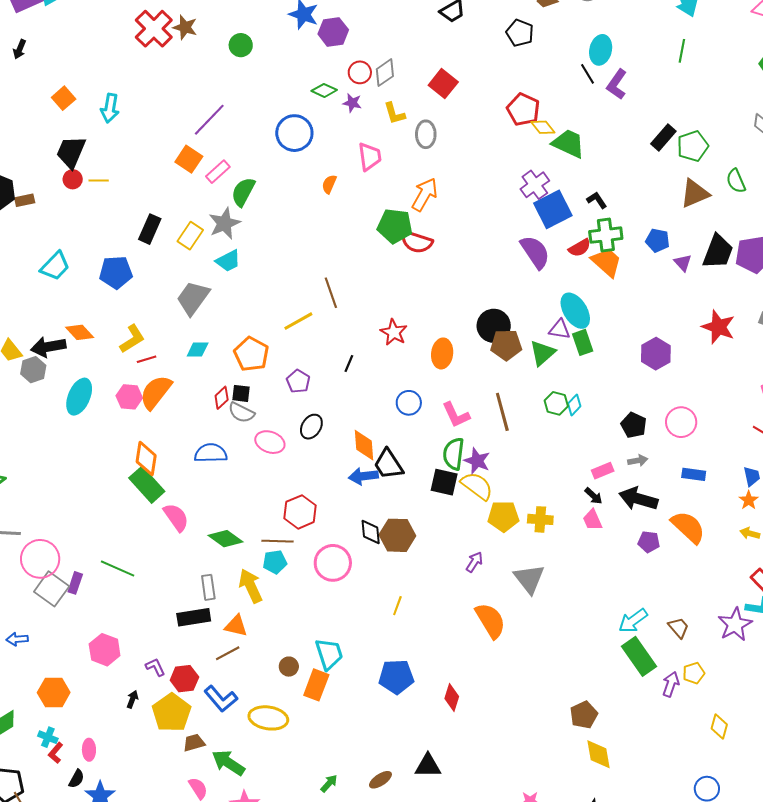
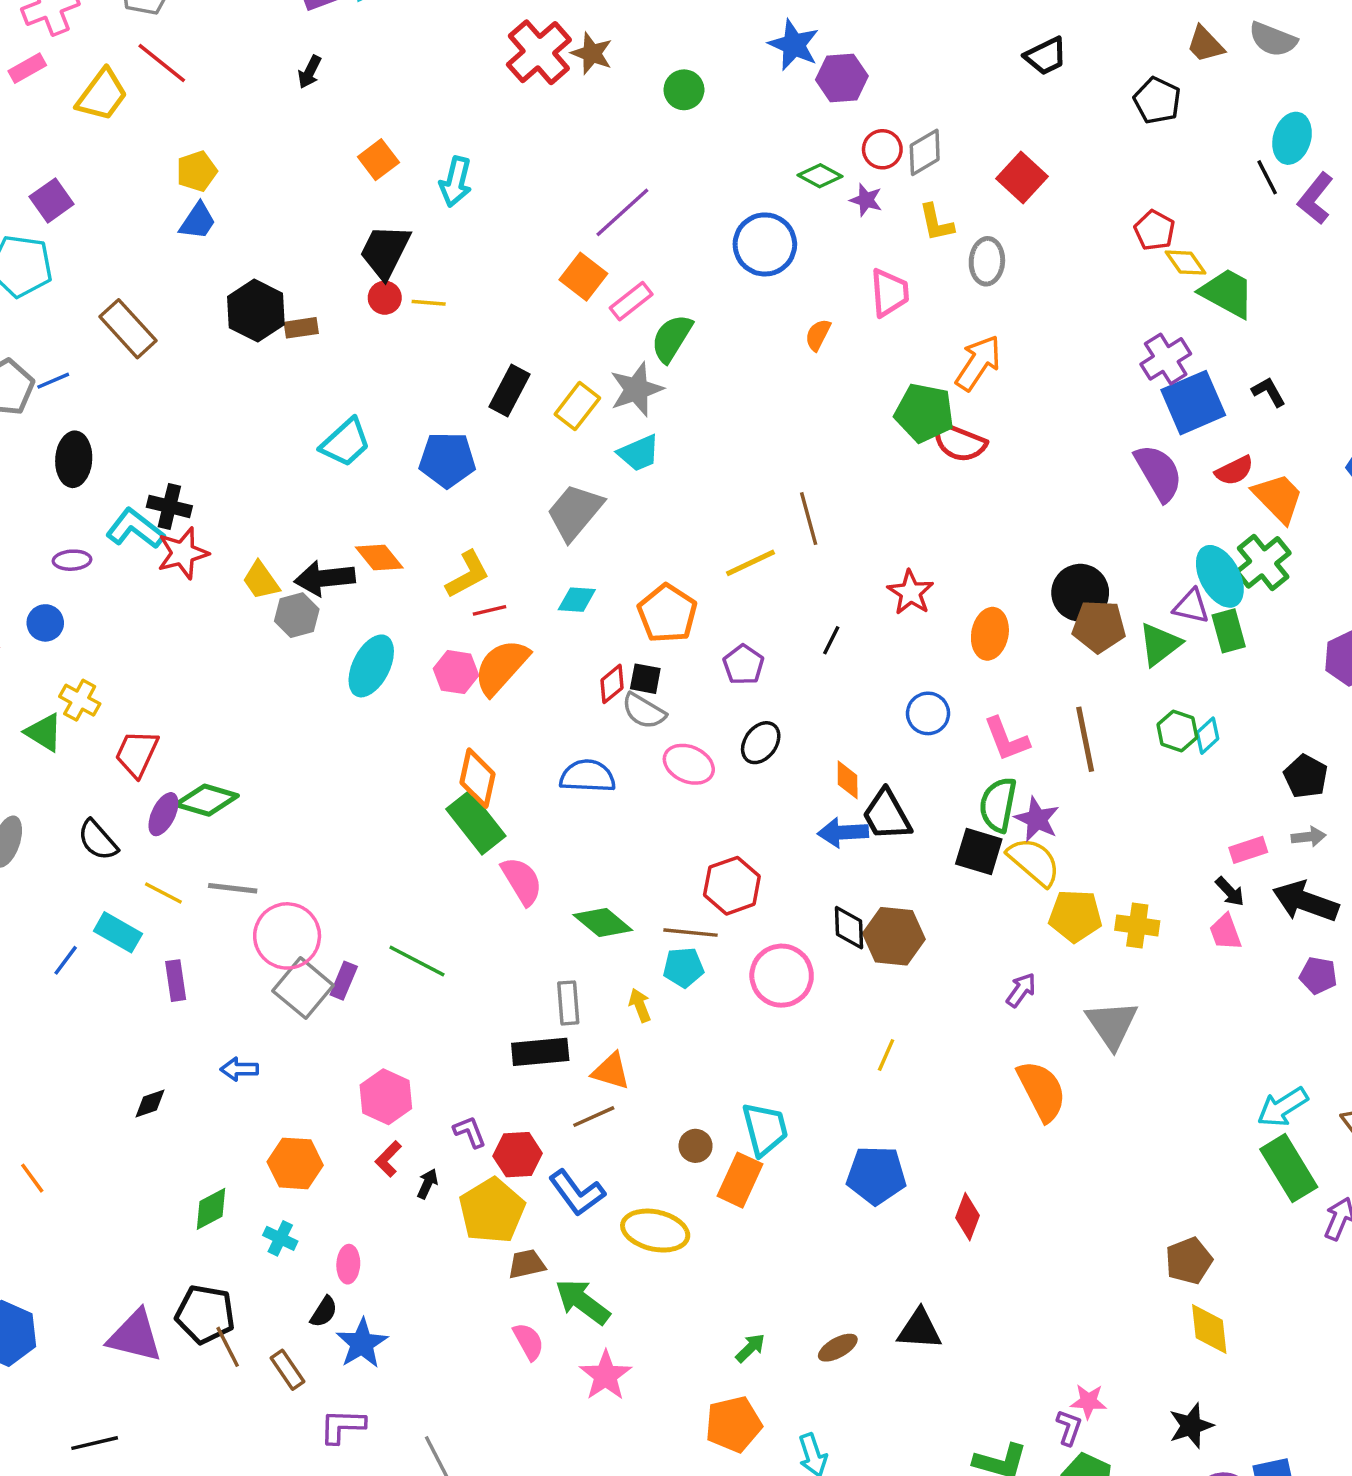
red pentagon: (523, 110) -> (1154, 230), size x0.7
green cross: (606, 235) -> (1263, 562), moved, turned -36
orange diamond: (364, 445) -> (848, 780), size x0.7
yellow arrow: (251, 586) -> (640, 1005), size x0.6
red L-shape: (56, 753) -> (388, 1159), moved

